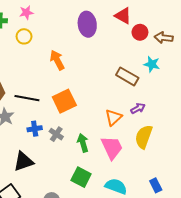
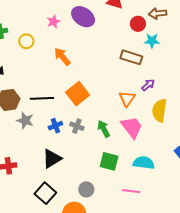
pink star: (26, 13) -> (53, 22), moved
purple ellipse: (87, 24) -> (83, 17), turned -35
red circle: (140, 32) -> (138, 24), moved

